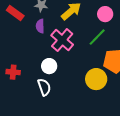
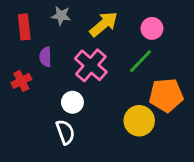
red rectangle: (15, 13) -> (24, 27), turned 48
purple semicircle: (40, 26) -> (45, 57), moved
red cross: (13, 72) -> (21, 81), moved, turned -32

